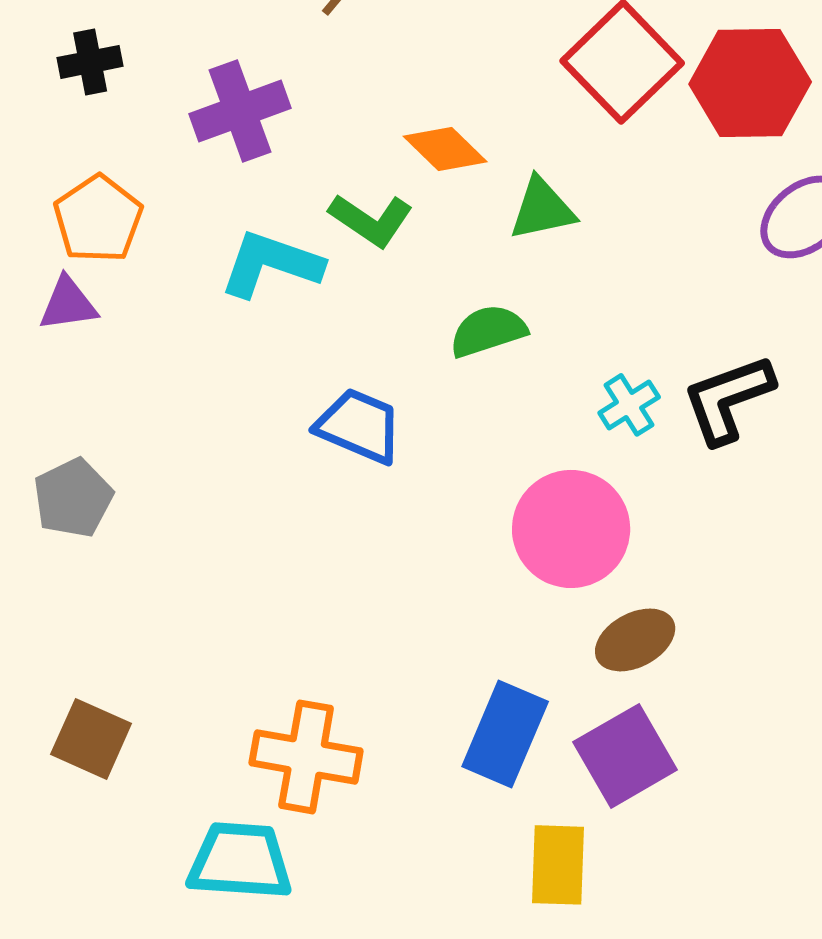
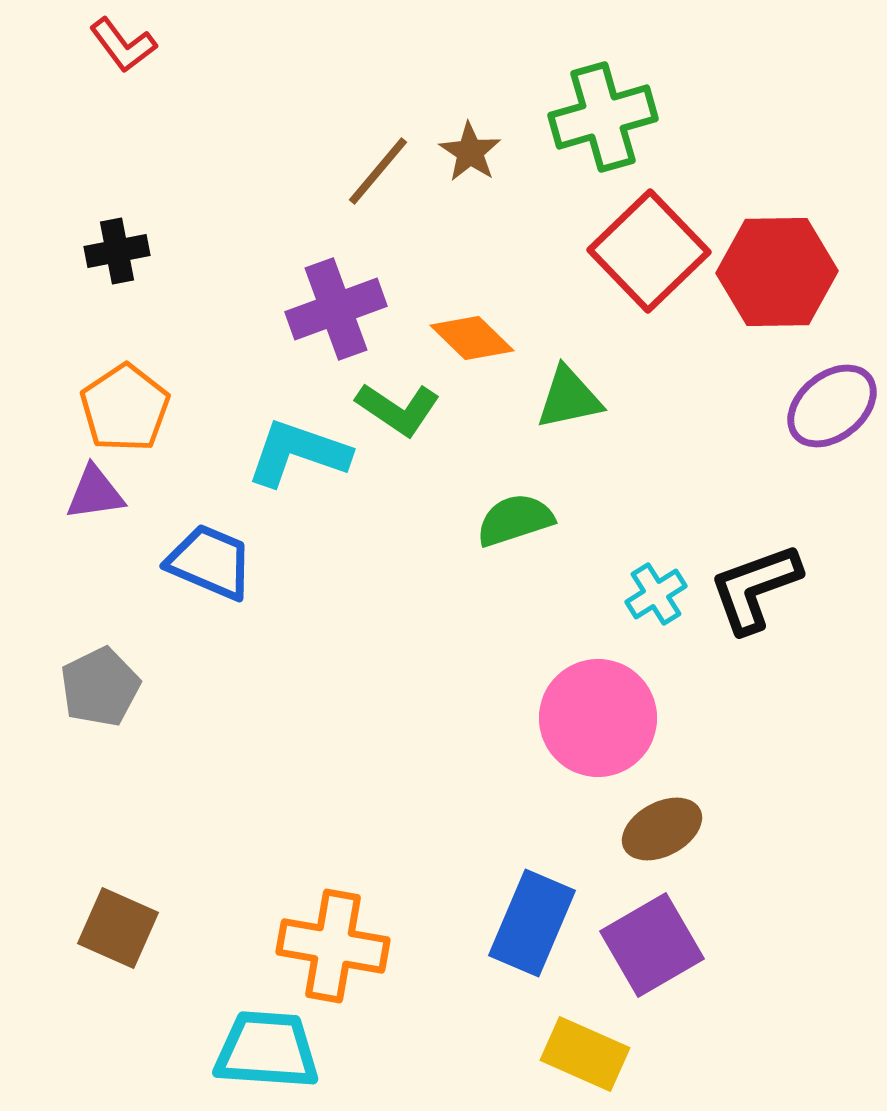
purple cross: (240, 111) -> (336, 309), moved
blue trapezoid: (359, 426) -> (210, 562), moved
yellow rectangle: (558, 865) -> (585, 1054), turned -68

